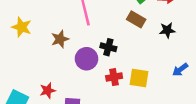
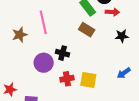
black star: (167, 30) -> (122, 36), moved
brown star: (60, 39) -> (20, 35), moved

